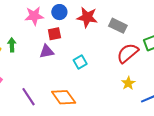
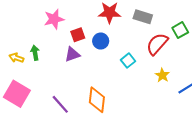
blue circle: (59, 12) -> (101, 41), moved
cyan square: (80, 62) -> (128, 61), moved
orange diamond: (64, 97) -> (97, 100), turned 50

